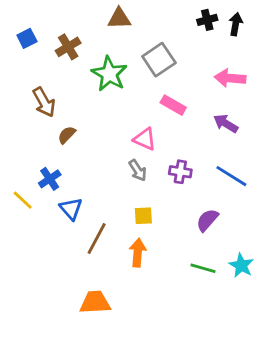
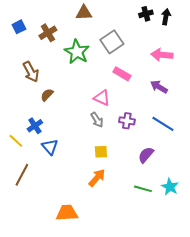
brown line: (97, 238) -> (22, 175), moved
orange arrow: (138, 253) -> (97, 178), turned 36

